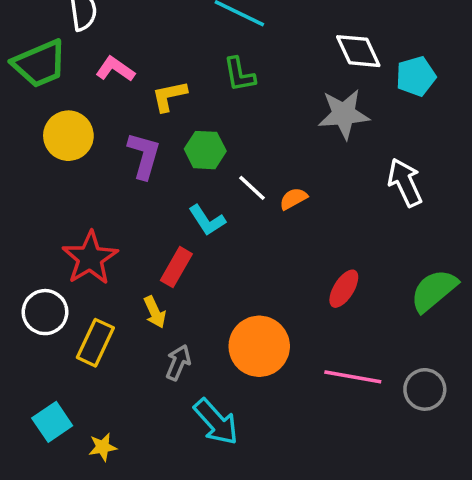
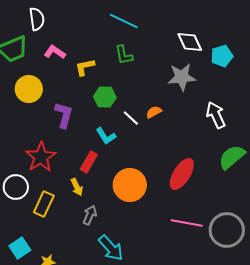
purple L-shape: (144, 155) -> (64, 115), moved
orange semicircle: (293, 199) -> (154, 112), moved
red ellipse: (344, 289) -> (182, 174), size x1.5
green semicircle: (434, 290) -> (232, 157), moved
orange circle: (259, 346) -> (130, 185), moved
gray circle: (425, 389) -> (227, 230), size x1.5

